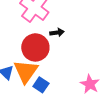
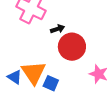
red circle: (35, 47) -> (72, 47), moved

